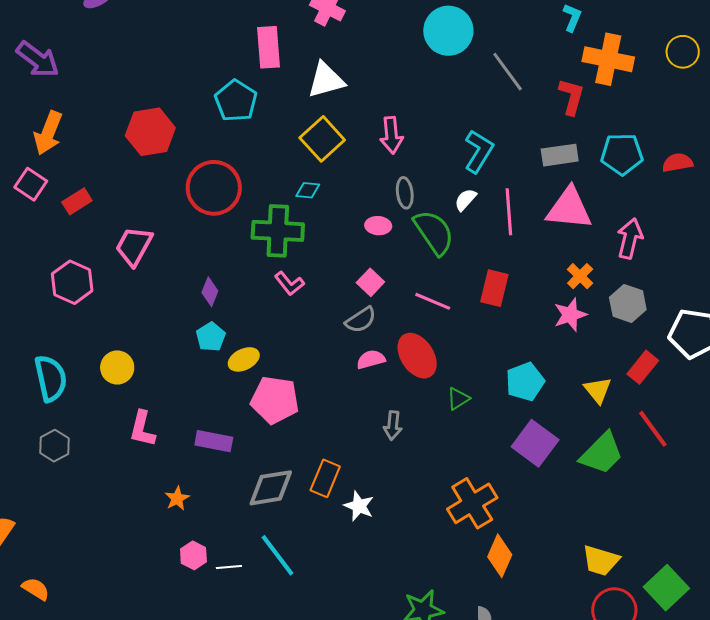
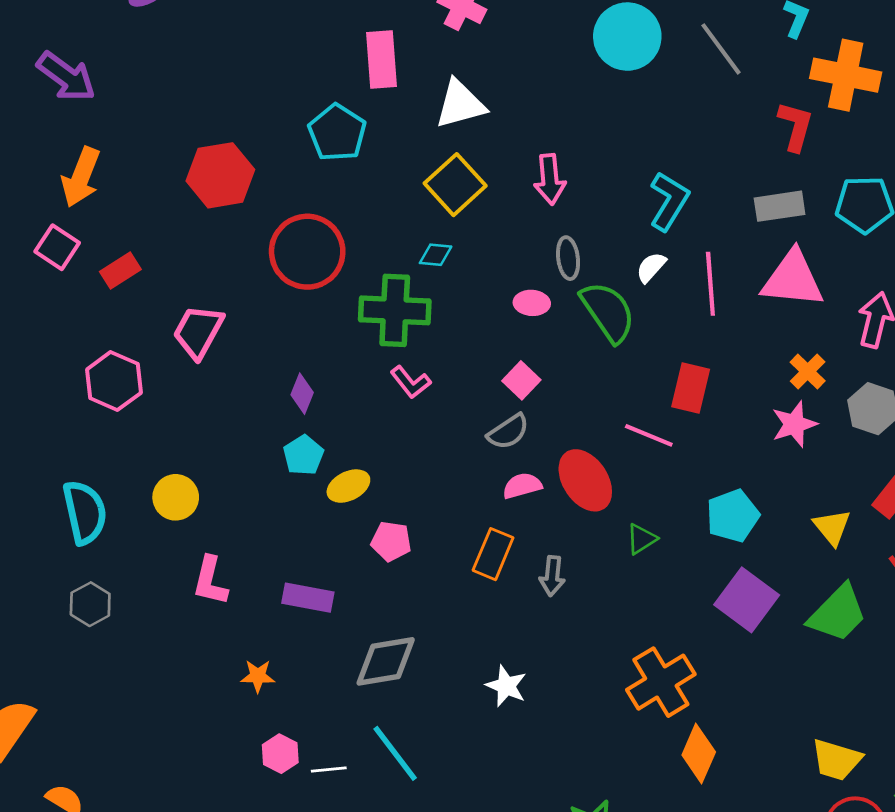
gray line: (508, 72) -> (721, 49), moved
pink line: (433, 301) -> (649, 435), moved
pink pentagon: (275, 400) -> (391, 541), size x0.6
orange rectangle: (325, 478) -> (493, 554), moved
orange star: (177, 498) -> (258, 676), turned 30

